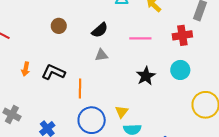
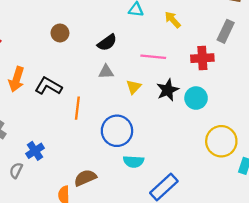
orange arrow: (26, 69) -> (17, 79), size x1.5
black star: (146, 76) -> (168, 90), moved
yellow triangle: (122, 112) -> (134, 87), moved
blue circle: (92, 120) -> (117, 131), moved

